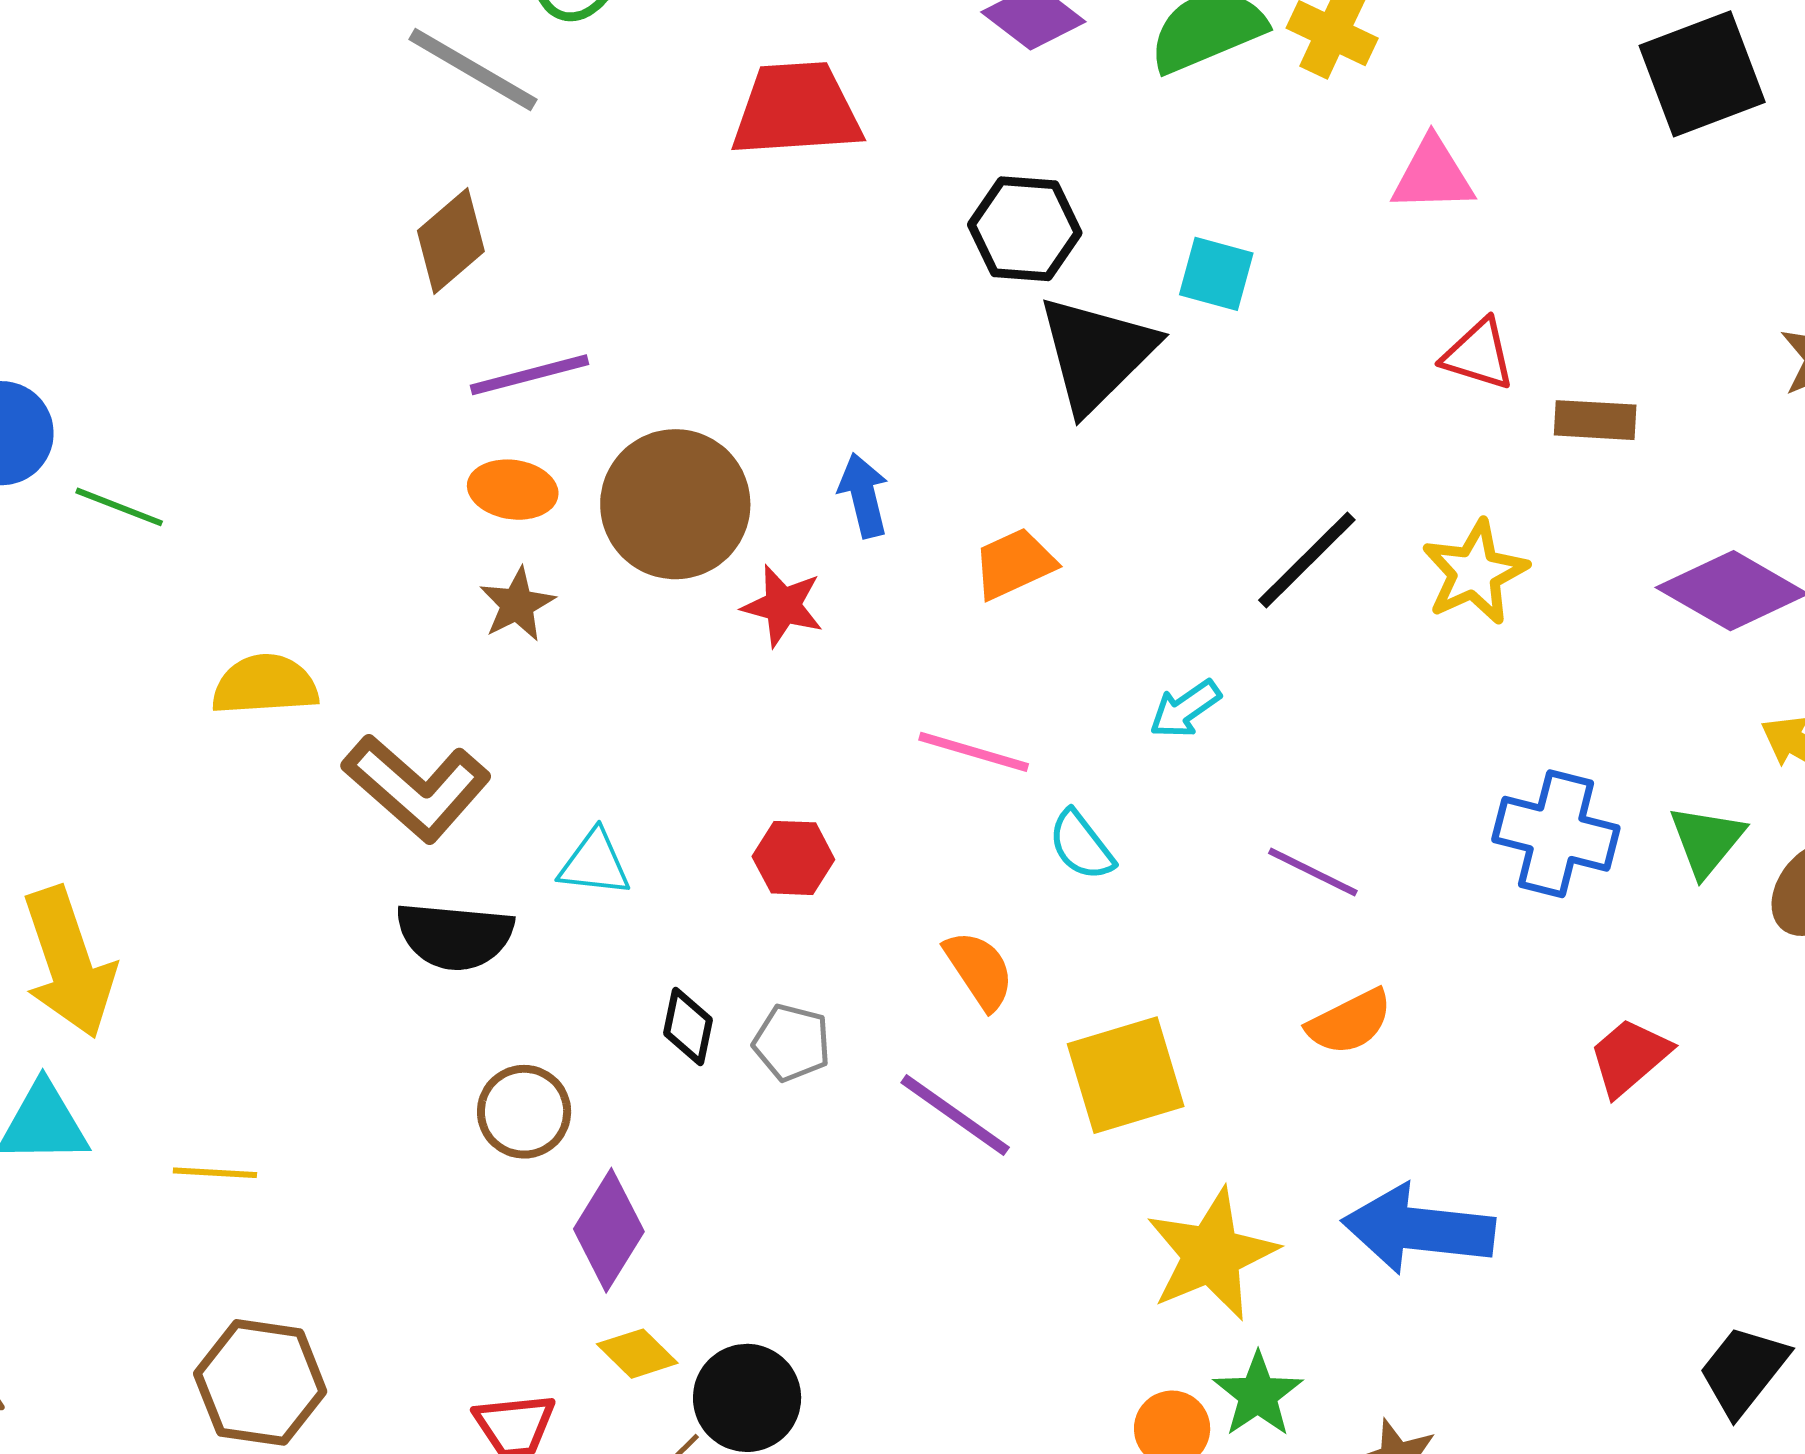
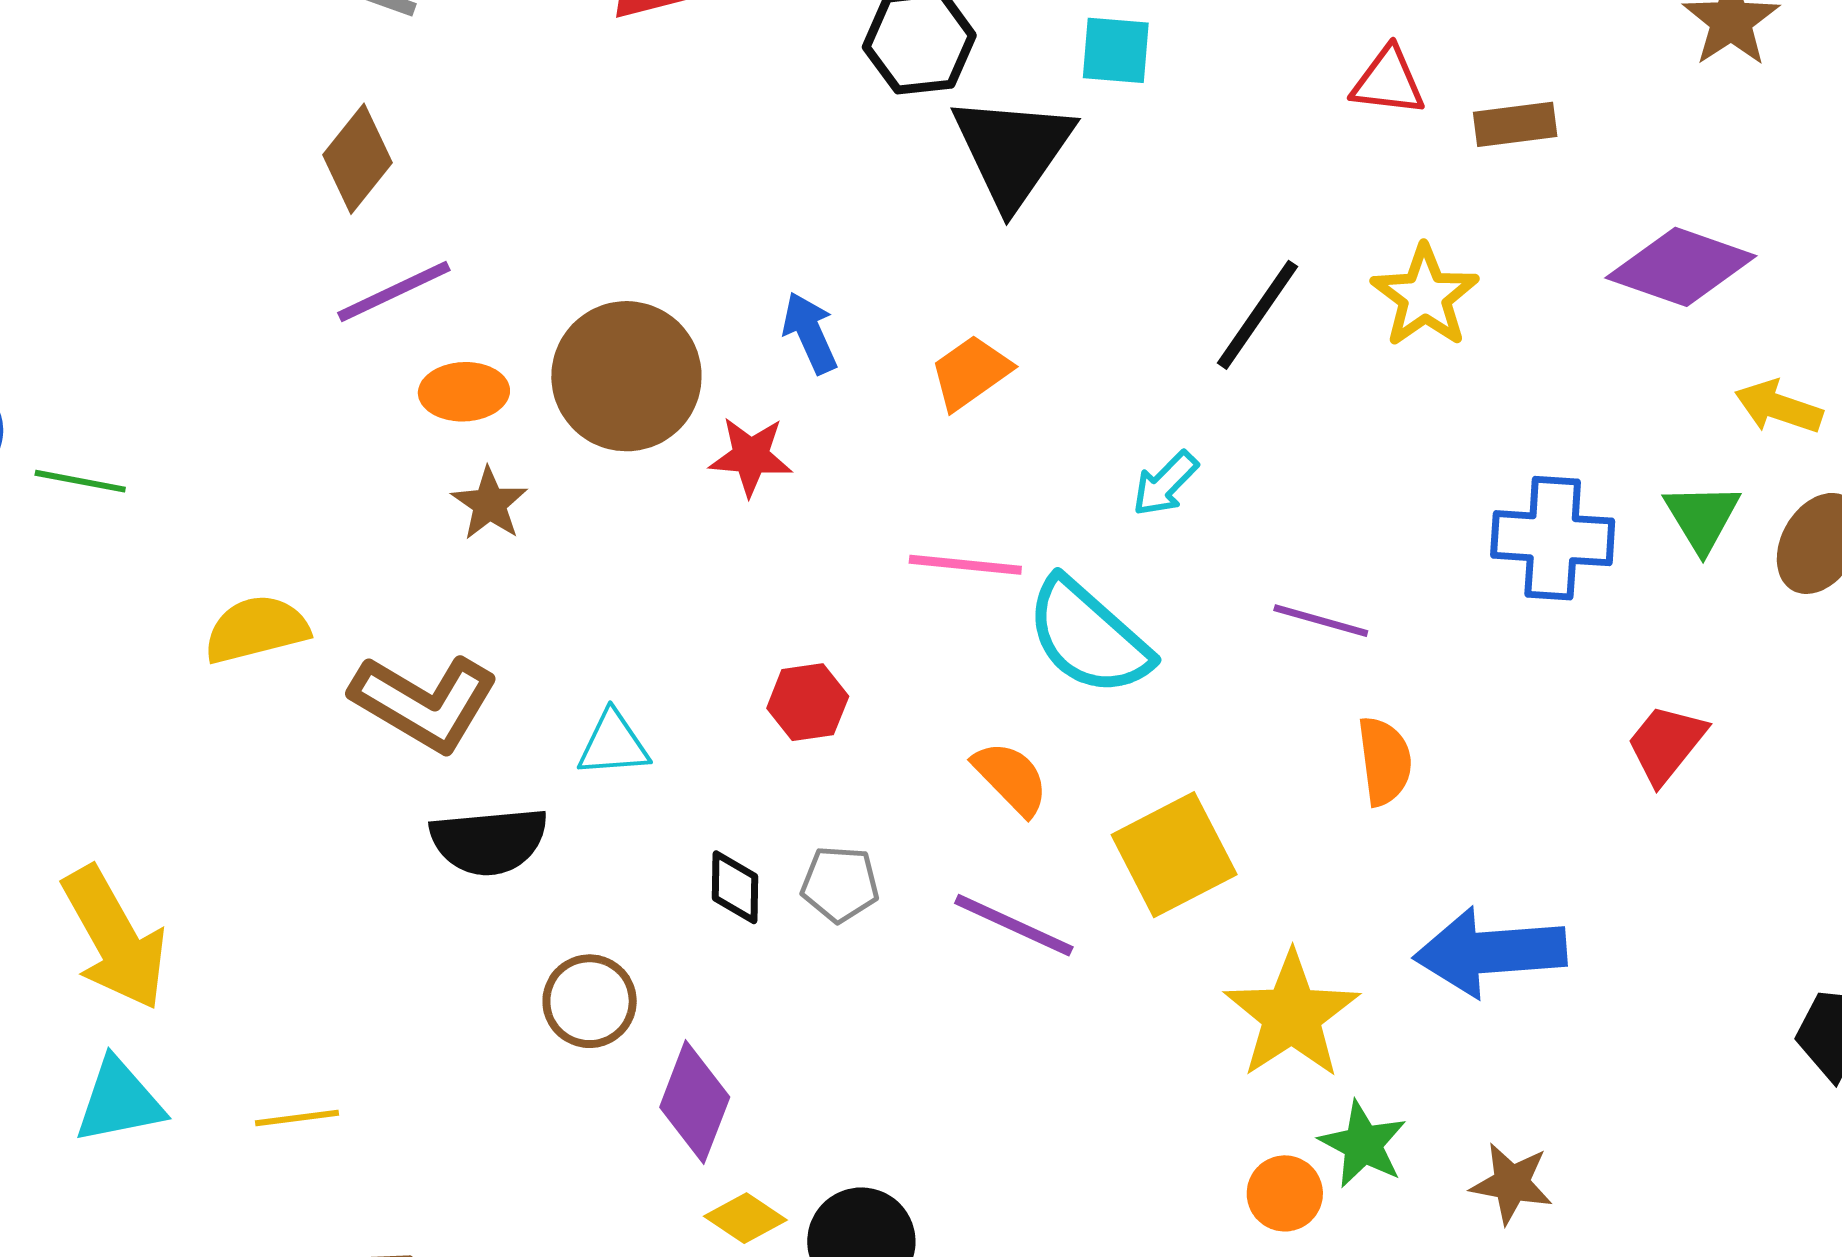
purple line: (529, 375) -> (394, 291), moved
cyan semicircle: (1081, 845) -> (1088, 637), size x1.8
orange semicircle: (1350, 1022) -> (1385, 761), turned -60

